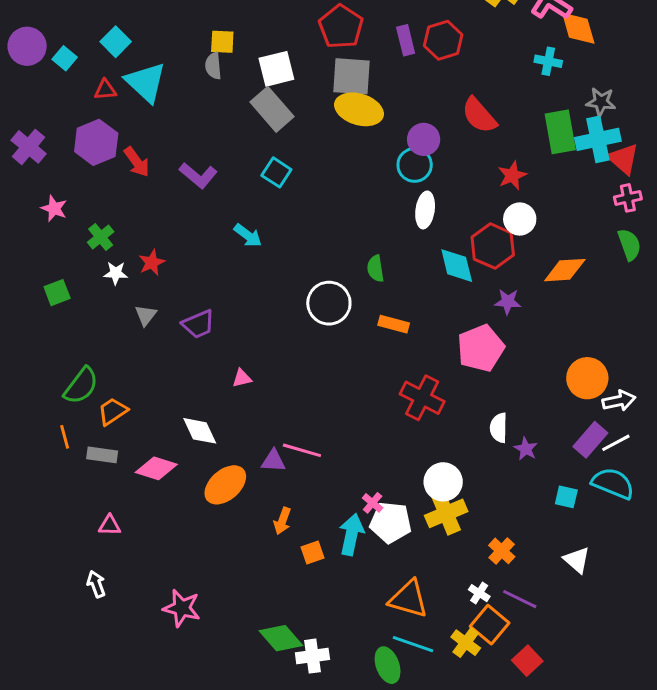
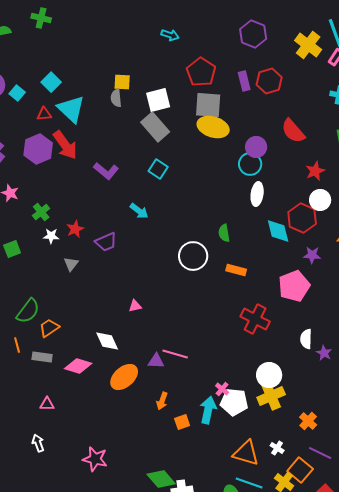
red arrow: (137, 162) -> (65, 145), moved, size x1.4
purple trapezoid: (198, 324) -> (106, 242), moved
white cross: (479, 593) -> (277, 448), moved

